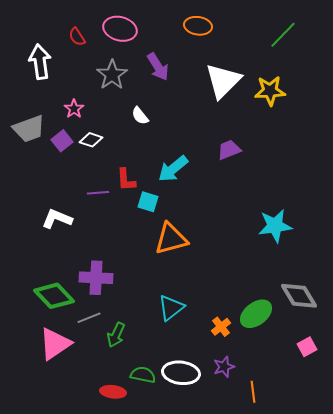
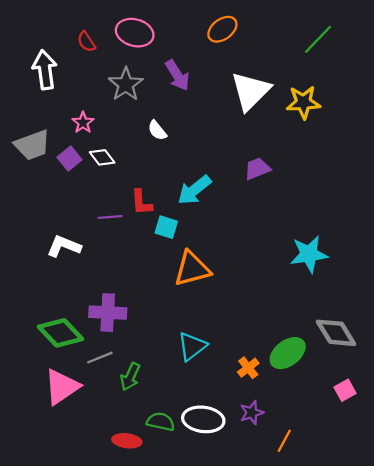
orange ellipse: (198, 26) -> (222, 29), turned -44
white diamond: (91, 140) -> (102, 157), turned 35
orange line: (253, 392) -> (284, 441), turned 35

